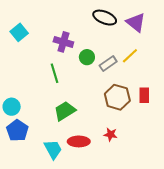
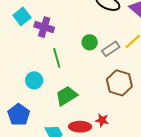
purple cross: (63, 42) -> (44, 27), moved
cyan circle: (12, 107) -> (34, 80), moved
red star: (111, 134) -> (102, 120), moved

